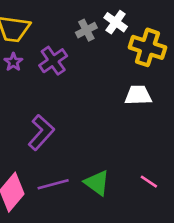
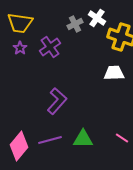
purple L-shape: (41, 132) -> (57, 101), moved
green triangle: (97, 183) -> (83, 139), turned -35

